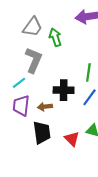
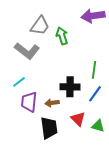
gray L-shape: (34, 60) -> (27, 51), moved, turned 105
cyan line: (19, 83) -> (19, 82), moved
red triangle: (72, 139) -> (78, 119), moved

